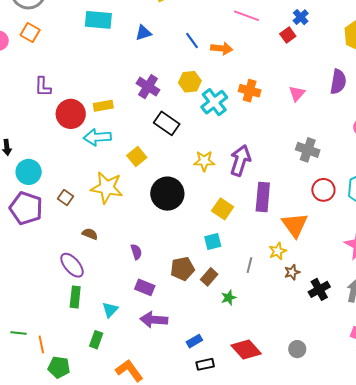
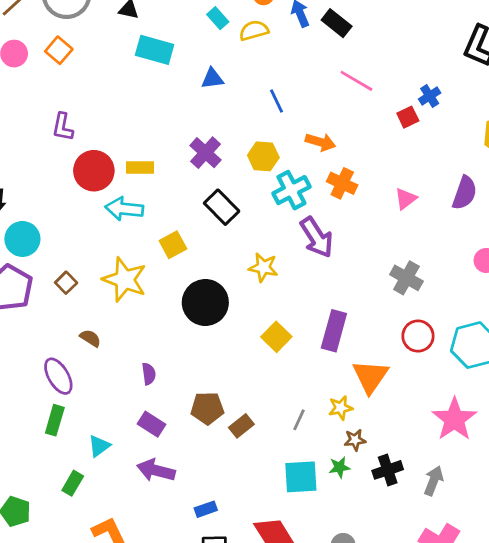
orange arrow: (222, 48) -> (320, 142), moved
purple arrow: (240, 160) -> (317, 237), moved, turned 120
cyan square: (213, 242) -> (301, 477), moved, size x1.5
green star: (229, 298) -> (339, 467), moved

